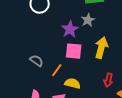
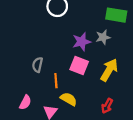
gray semicircle: (36, 61) -> (38, 65), turned -128
orange line: (57, 70) -> (56, 81), turned -56

